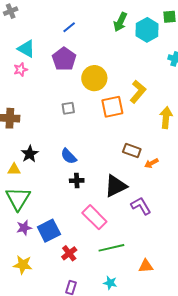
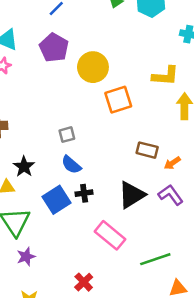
yellow L-shape: (138, 92) -> (165, 76), moved, turned 60
gray square: (68, 108) -> (67, 135), moved
purple L-shape: (141, 206) -> (171, 195), moved
blue square: (49, 231) -> (56, 200), moved
green line: (111, 248) -> (155, 259), moved

